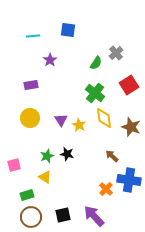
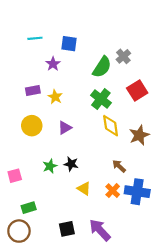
blue square: (68, 30) -> (69, 44), moved
green semicircle: (96, 63) -> (102, 67), size x1.5
purple triangle: (61, 120) -> (65, 128), turned 32
yellow star: (79, 125) -> (55, 97), moved
brown star: (131, 127) -> (139, 135), turned 30
yellow triangle: (45, 177) -> (84, 188), moved
orange cross: (106, 189) -> (113, 191), moved
brown circle: (31, 217) -> (19, 231), moved

